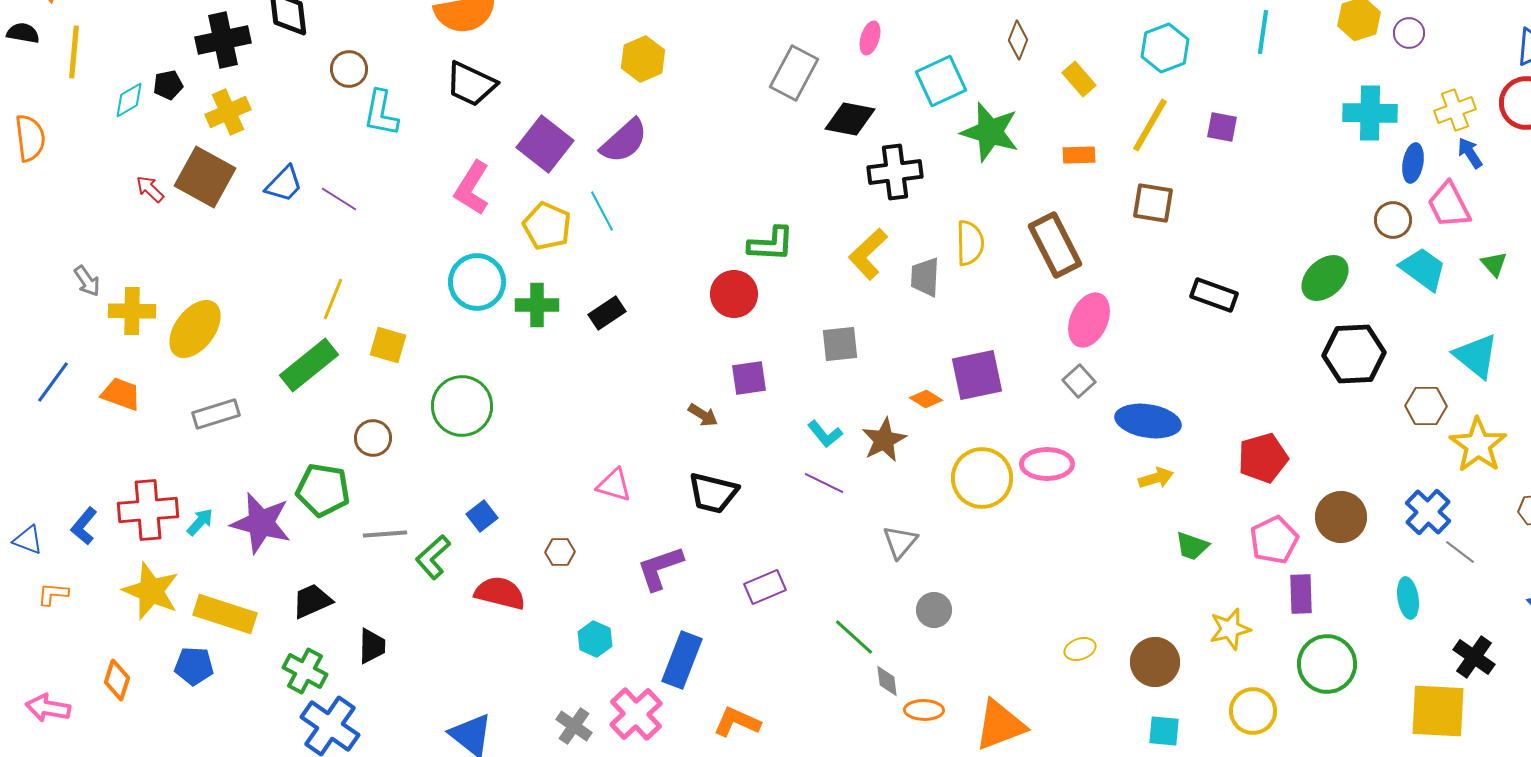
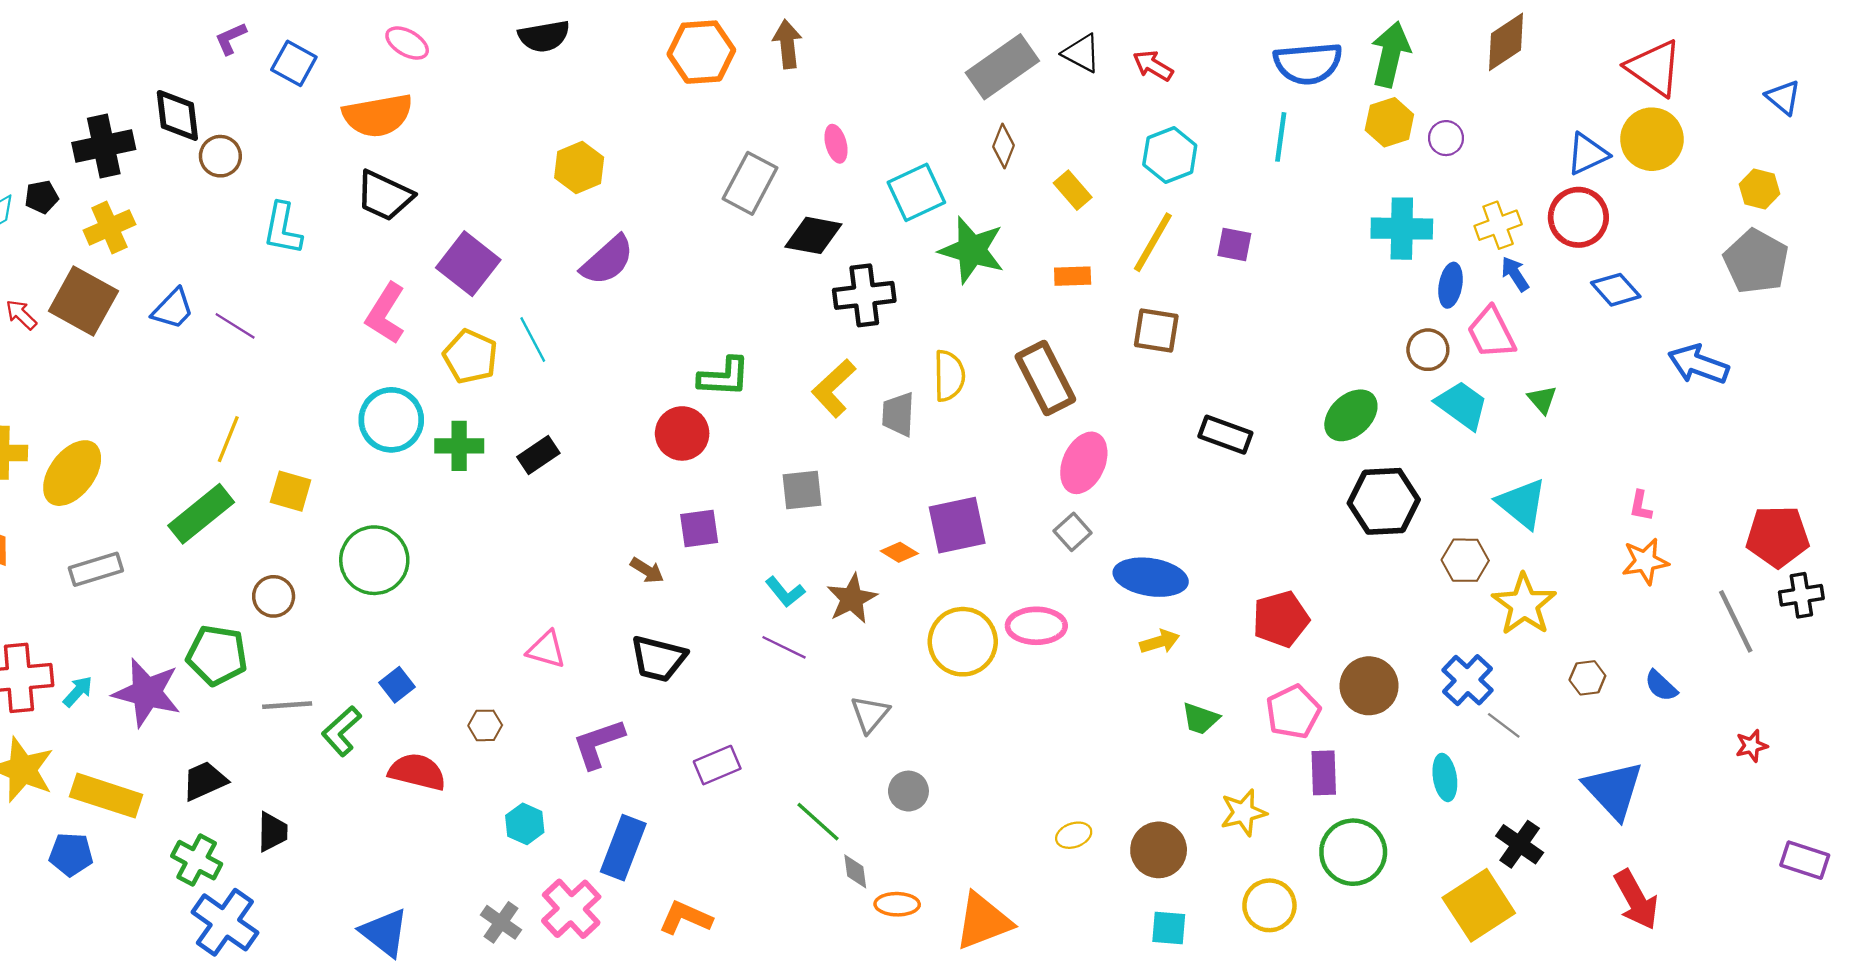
pink ellipse: (870, 38) -> (836, 144), turned -32
brown circle: (349, 69) -> (220, 156), moved
purple semicircle: (624, 141) -> (607, 260), moved
yellow square: (1438, 711) -> (1479, 905), turned -36

